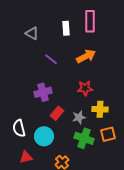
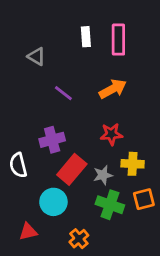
white rectangle: (66, 28) -> (86, 37), moved
red rectangle: (57, 113) -> (72, 169), size x1.5
white semicircle: (19, 128) -> (18, 165), moved

